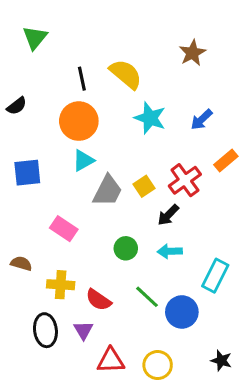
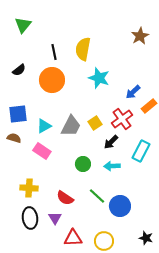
brown star: (192, 53) -> (140, 36), moved
yellow semicircle: (126, 74) -> (83, 49), turned -120
black semicircle: (17, 106) -> (19, 70), moved
blue arrow: (202, 120) -> (133, 92), moved
cyan triangle: (83, 160) -> (44, 126), moved
brown semicircle: (21, 263) -> (14, 138), moved
cyan rectangle: (215, 276) -> (141, 151), moved
yellow cross: (61, 285) -> (29, 188), moved

